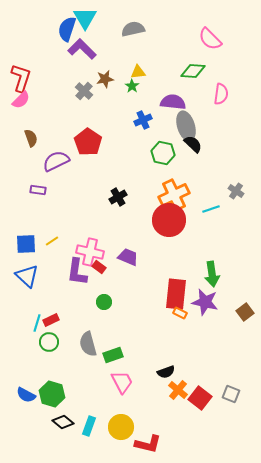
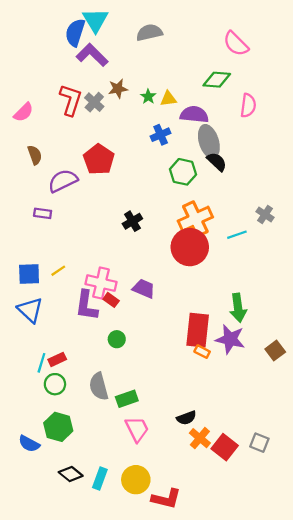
yellow triangle: (138, 72) -> (168, 99), moved
red L-shape: (21, 78) -> (71, 100), moved
green hexagon: (52, 394) -> (58, 427), moved

